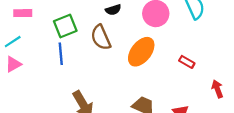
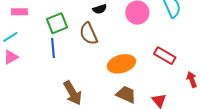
orange ellipse: (141, 52) -> (121, 64), moved, turned 36
red rectangle: (187, 62) -> (165, 56), size x1.5

